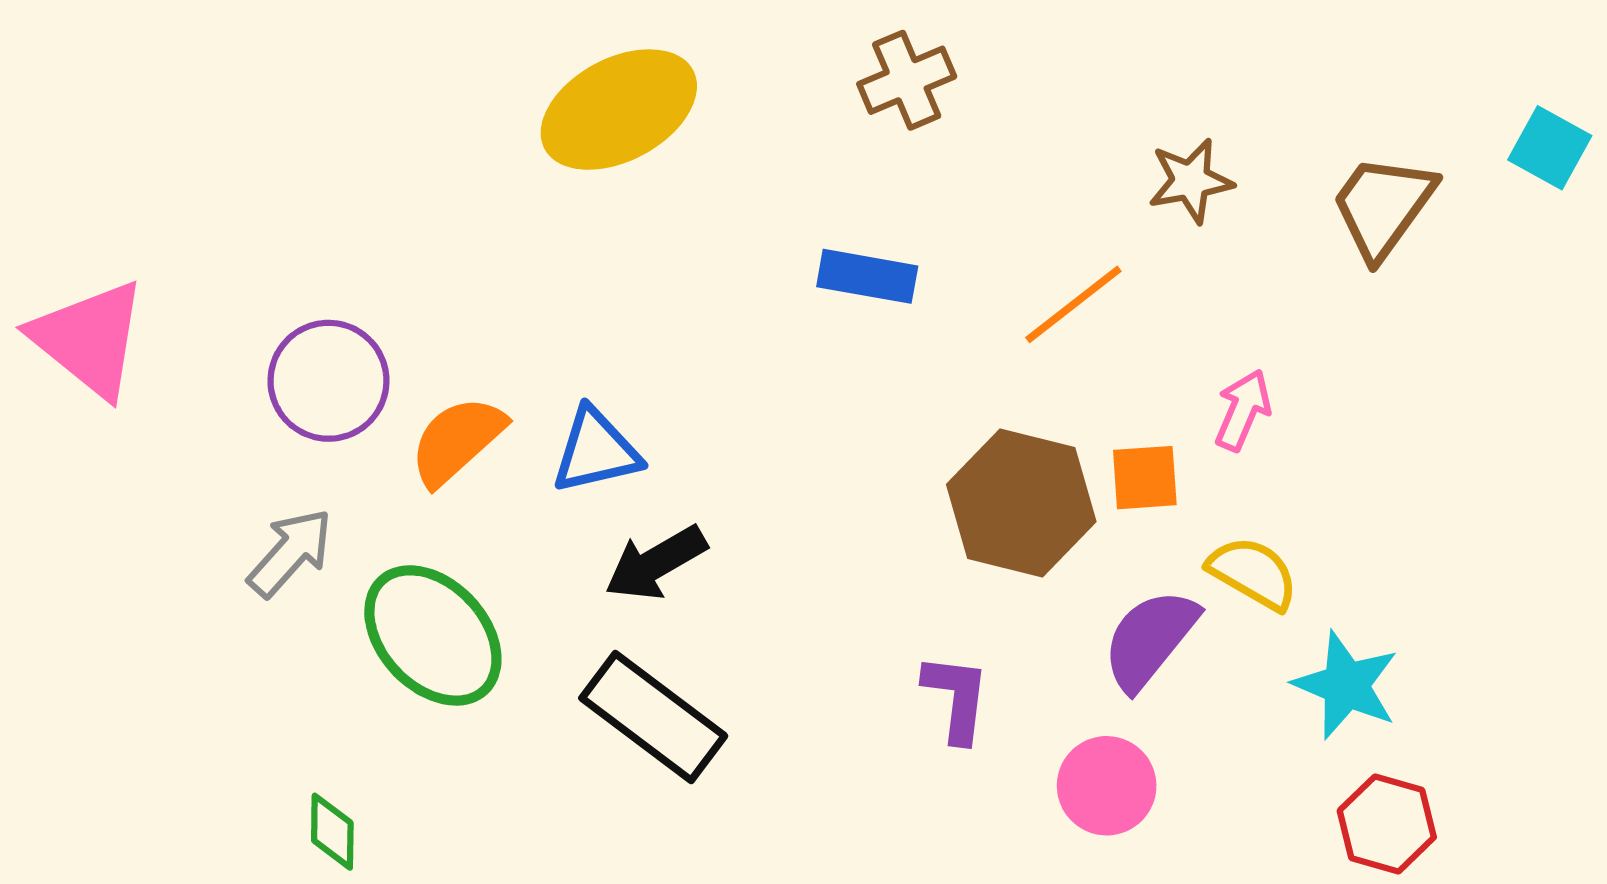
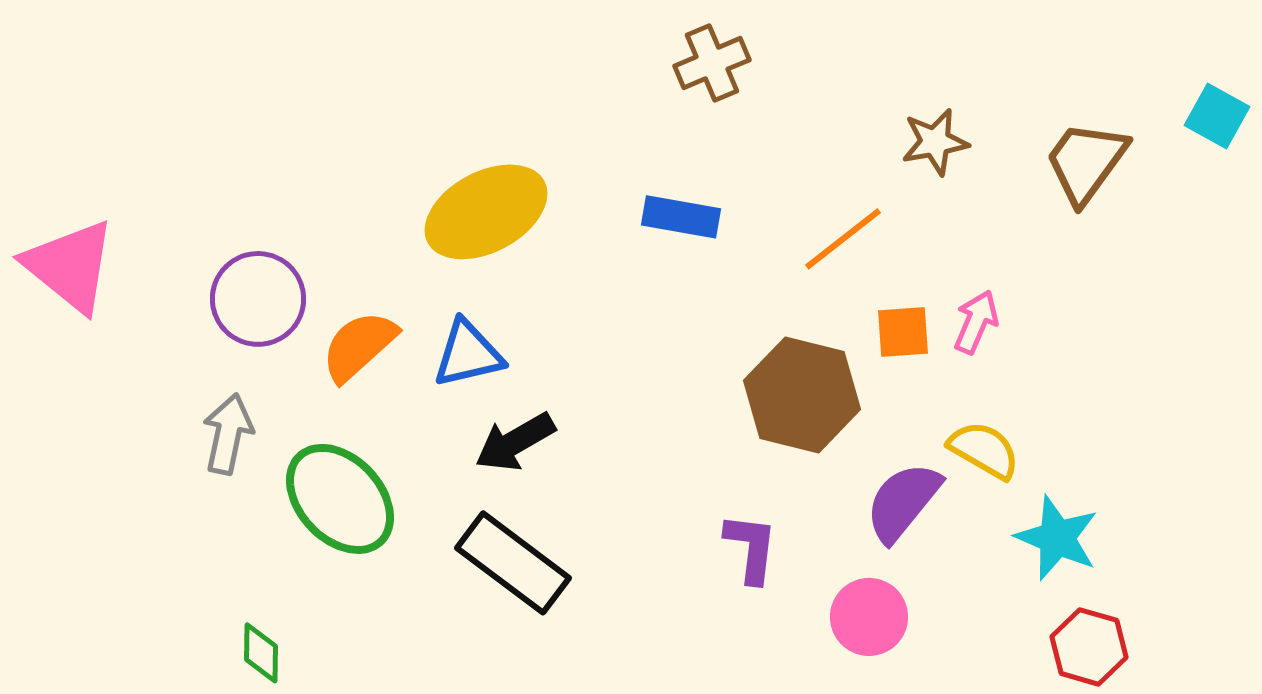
yellow ellipse: (619, 110) -> (486, 212), moved
orange square: (1145, 478) -> (903, 332), moved
gray arrow: (290, 553) -> (228, 434), turned -30

